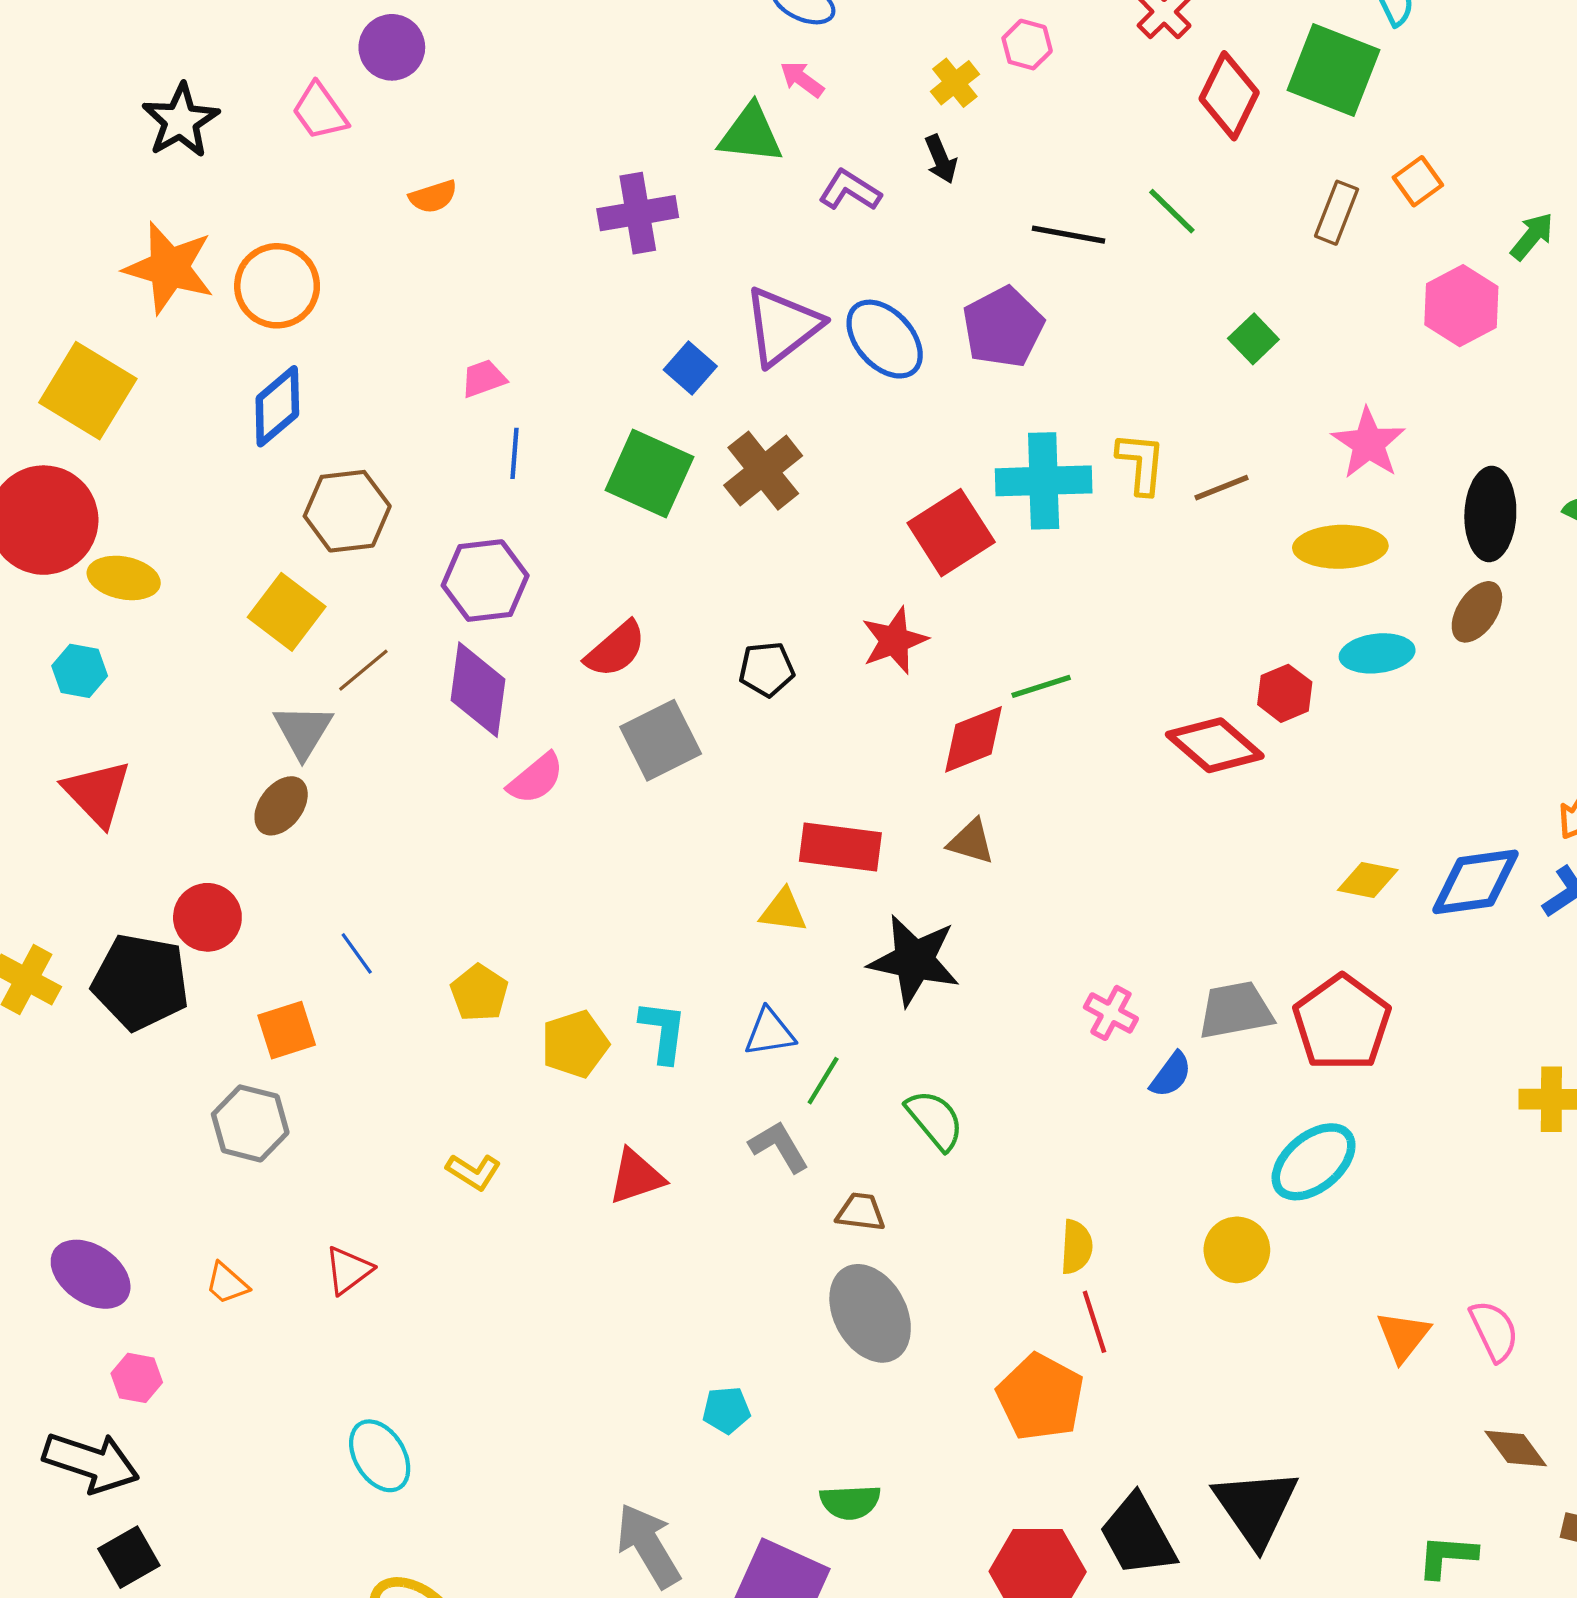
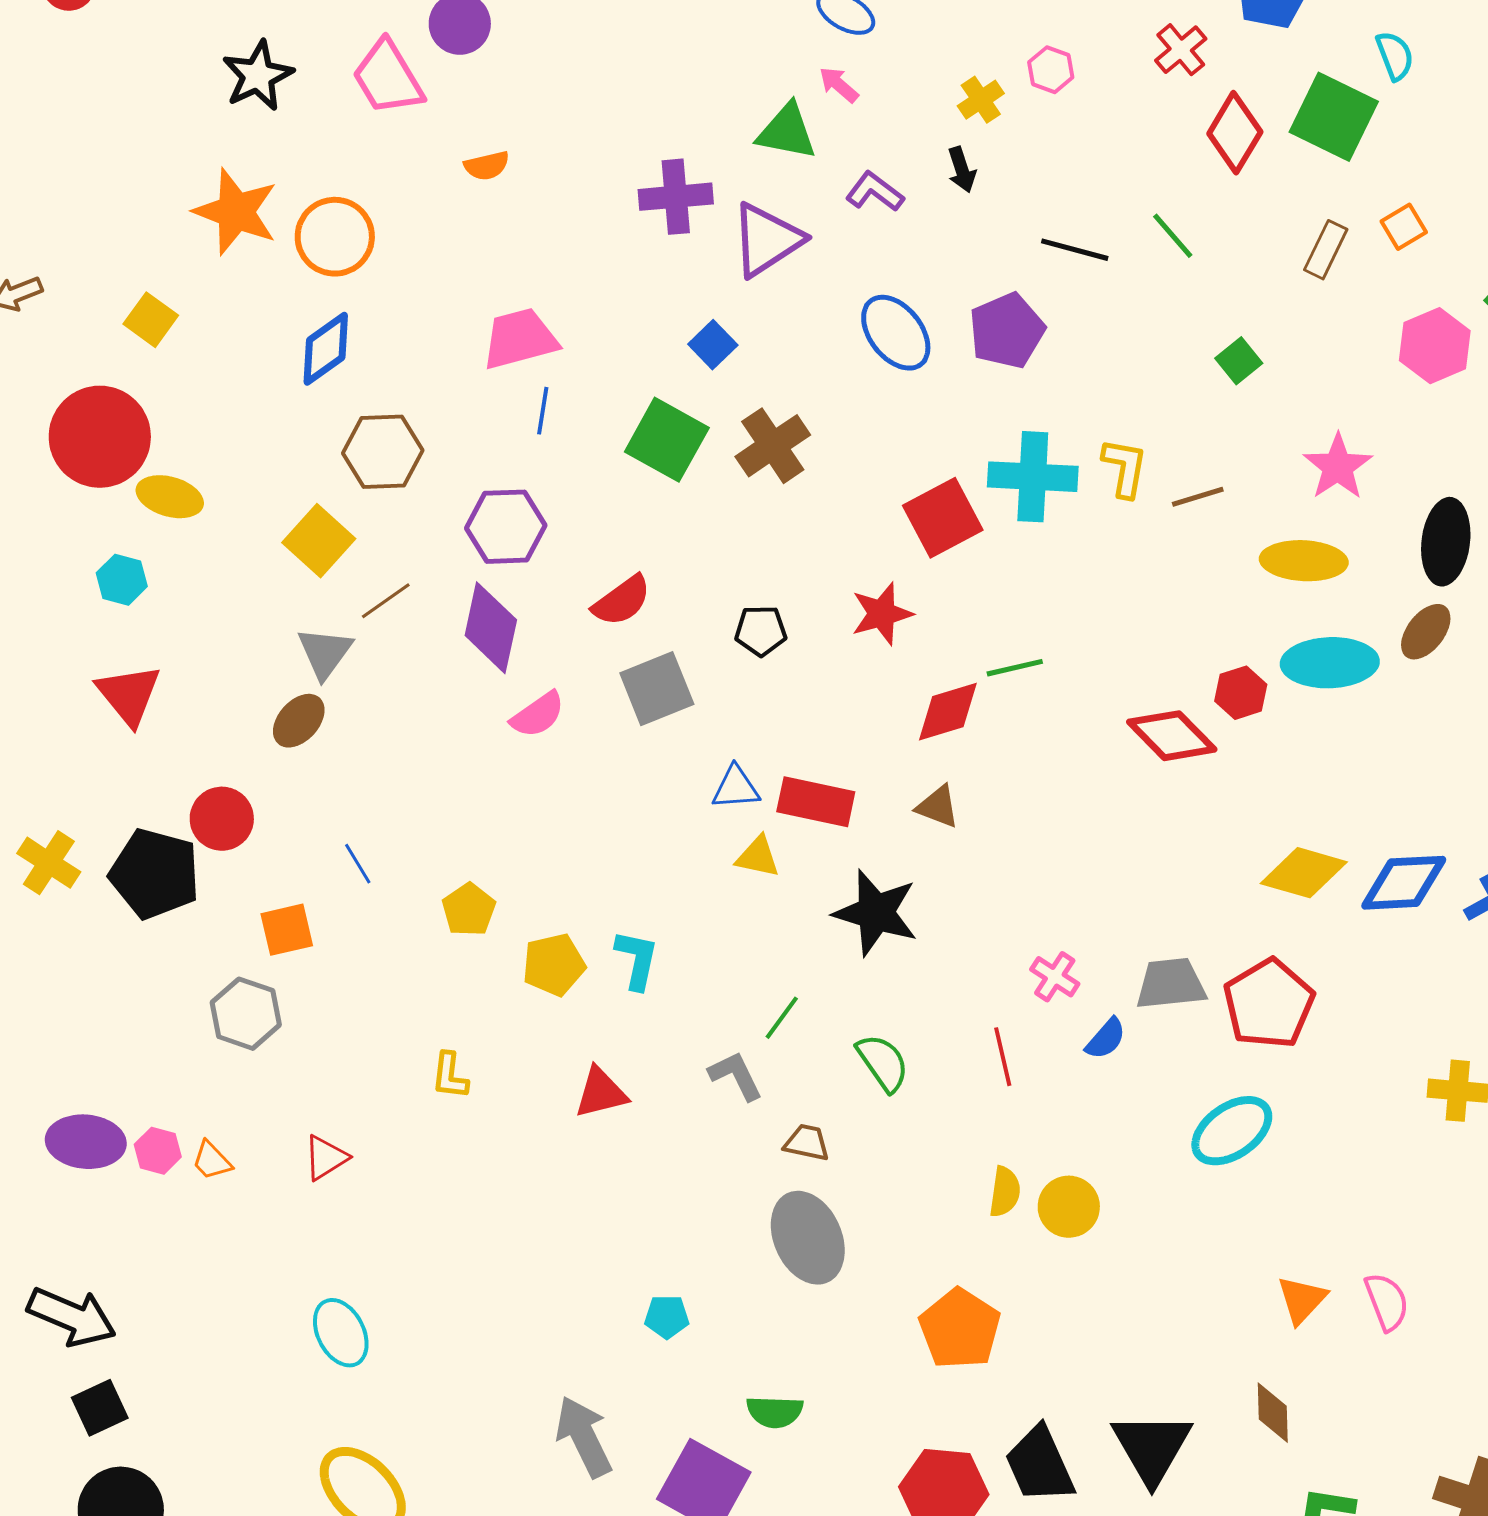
pink trapezoid: (320, 111) -> (388, 78), size x1.4
purple triangle: (782, 326) -> (767, 240), moved
pink trapezoid: (484, 378) -> (520, 339), size x1.8
yellow square: (88, 391) -> (151, 320), size x0.6
cyan ellipse: (1377, 653) -> (1330, 663), size x1.4
yellow diamond: (1368, 880) -> (1304, 873), size x1.5
blue triangle: (770, 1032) -> (736, 788), moved
yellow L-shape: (474, 1172) -> (450, 1076), turned 60
yellow circle: (1237, 1250) -> (1069, 1207), moved
purple ellipse: (91, 1274) -> (86, 1142), turned -34
red line: (1094, 1322) -> (1003, 1057), moved
pink hexagon: (137, 1378) -> (158, 1151), moved
brown diamond: (1516, 1448) -> (1273, 1413), moved, turned 30

